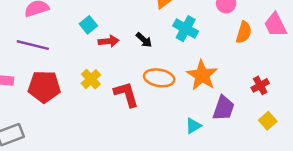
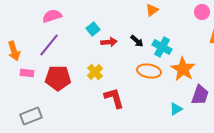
cyan cross: (186, 29) -> (162, 47), moved
purple line: (33, 45) -> (49, 45), turned -65
red L-shape: (126, 94) -> (114, 98), moved

